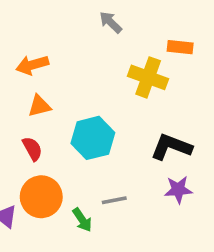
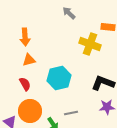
orange arrow: (32, 65) -> (25, 37), turned -78

